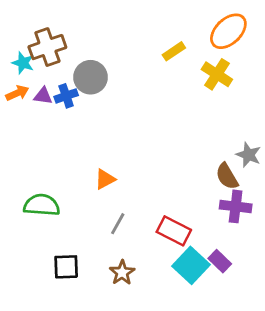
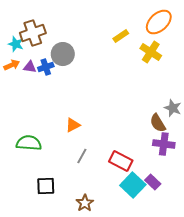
brown star: (122, 273) -> (85, 203), moved

